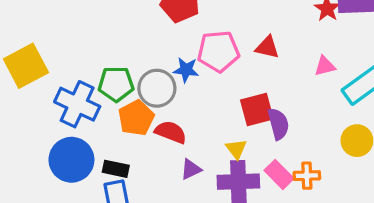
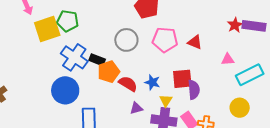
blue star: (186, 70) -> (152, 82), moved
green pentagon: (116, 84) -> (68, 21), moved
gray circle: (157, 88) -> (126, 40), moved
black rectangle: (116, 169) -> (97, 60), moved

